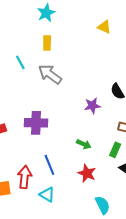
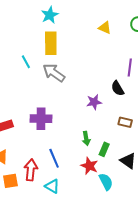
yellow rectangle: (47, 43) -> (51, 43), size x1.6
green arrow: (84, 144) -> (86, 138), turned 56
green rectangle: (115, 150) -> (104, 149), moved
cyan semicircle: (103, 205) -> (106, 182), moved

